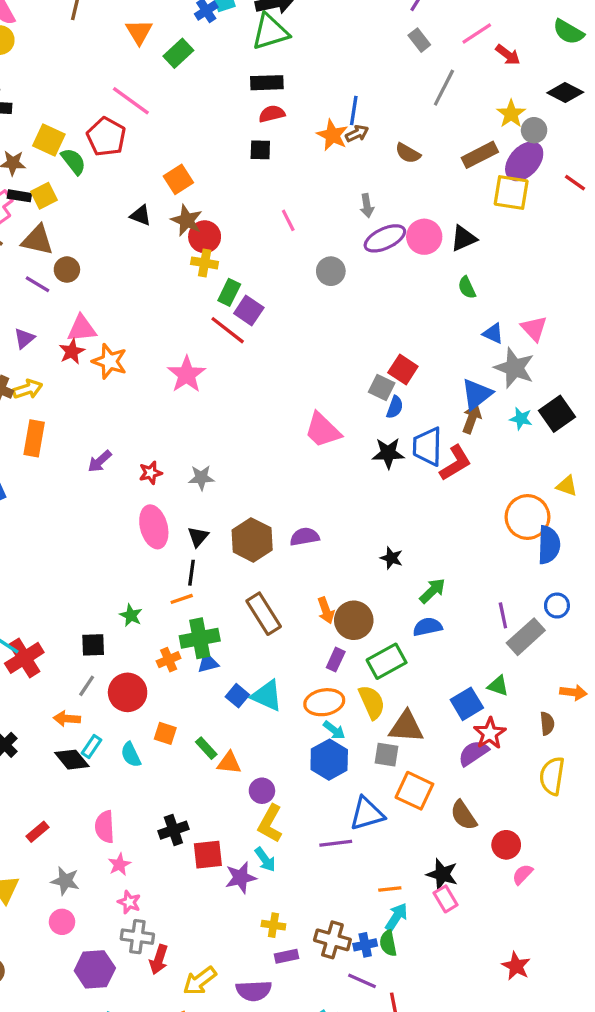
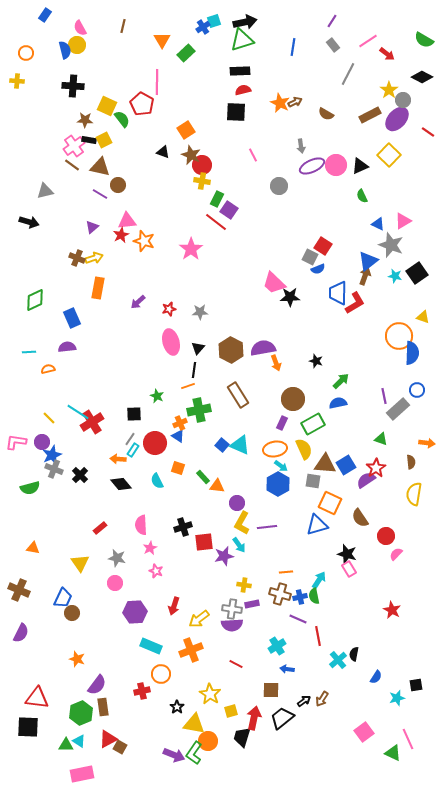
pink line: (131, 101) -> (157, 82), turned 55
blue line: (354, 111) -> (293, 47), moved
black square: (260, 150) -> (236, 112), size x1.5
yellow square: (511, 192) -> (389, 155), moved, turned 35
pink triangle: (534, 329) -> (403, 221), turned 42
blue semicircle: (395, 407) -> (318, 269), turned 48
black star: (388, 453) -> (290, 297), moved
purple semicircle: (305, 537) -> (263, 348), size x1.4
orange arrow: (326, 610) -> (276, 363), moved
blue triangle: (208, 663) -> (178, 436), moved, turned 48
blue square: (467, 704) -> (346, 465), moved
cyan rectangle: (92, 746) -> (133, 450), moved
blue triangle: (367, 814) -> (317, 525), moved
purple line: (336, 843) -> (267, 527), moved
orange line: (390, 889) -> (286, 572), moved
gray cross: (137, 937) -> (232, 609), moved

